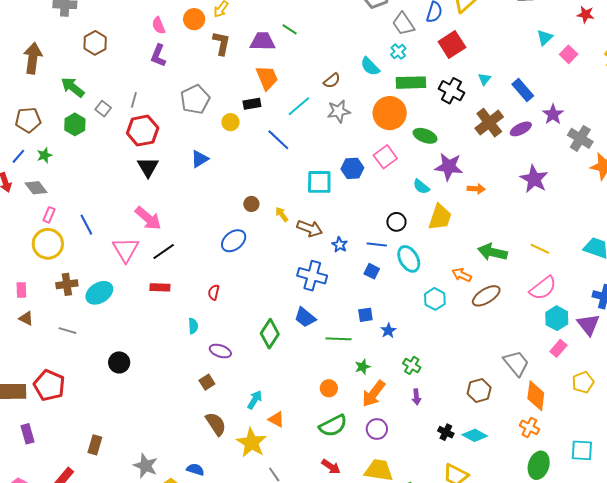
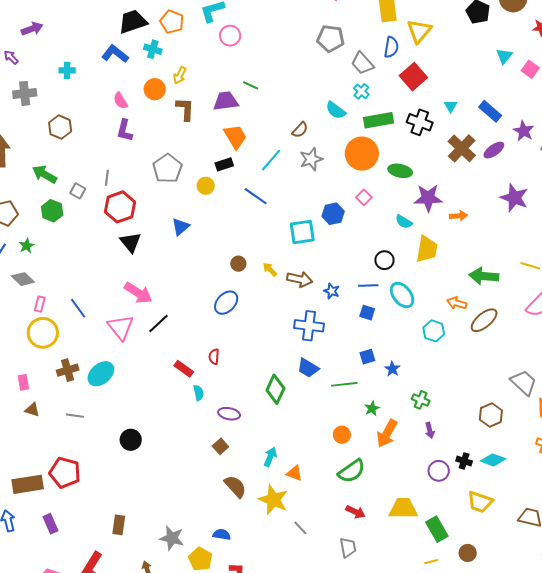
pink square: (385, 157) -> (364, 197), size x0.7
red rectangle: (160, 287) -> (184, 369), moved, turned 42
purple circle: (377, 429) -> (439, 471), moved

